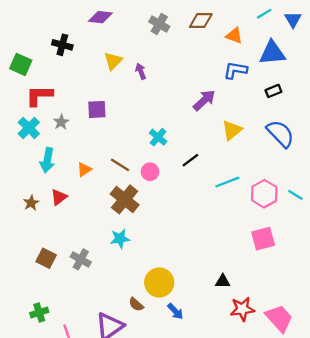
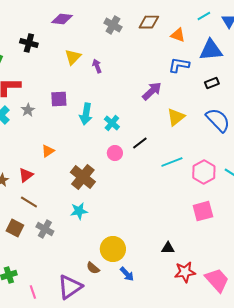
cyan arrow: (47, 160) -> (86, 114), moved
brown line: (120, 165) -> (29, 202), moved
pink circle: (150, 172) -> (115, 153), moved

